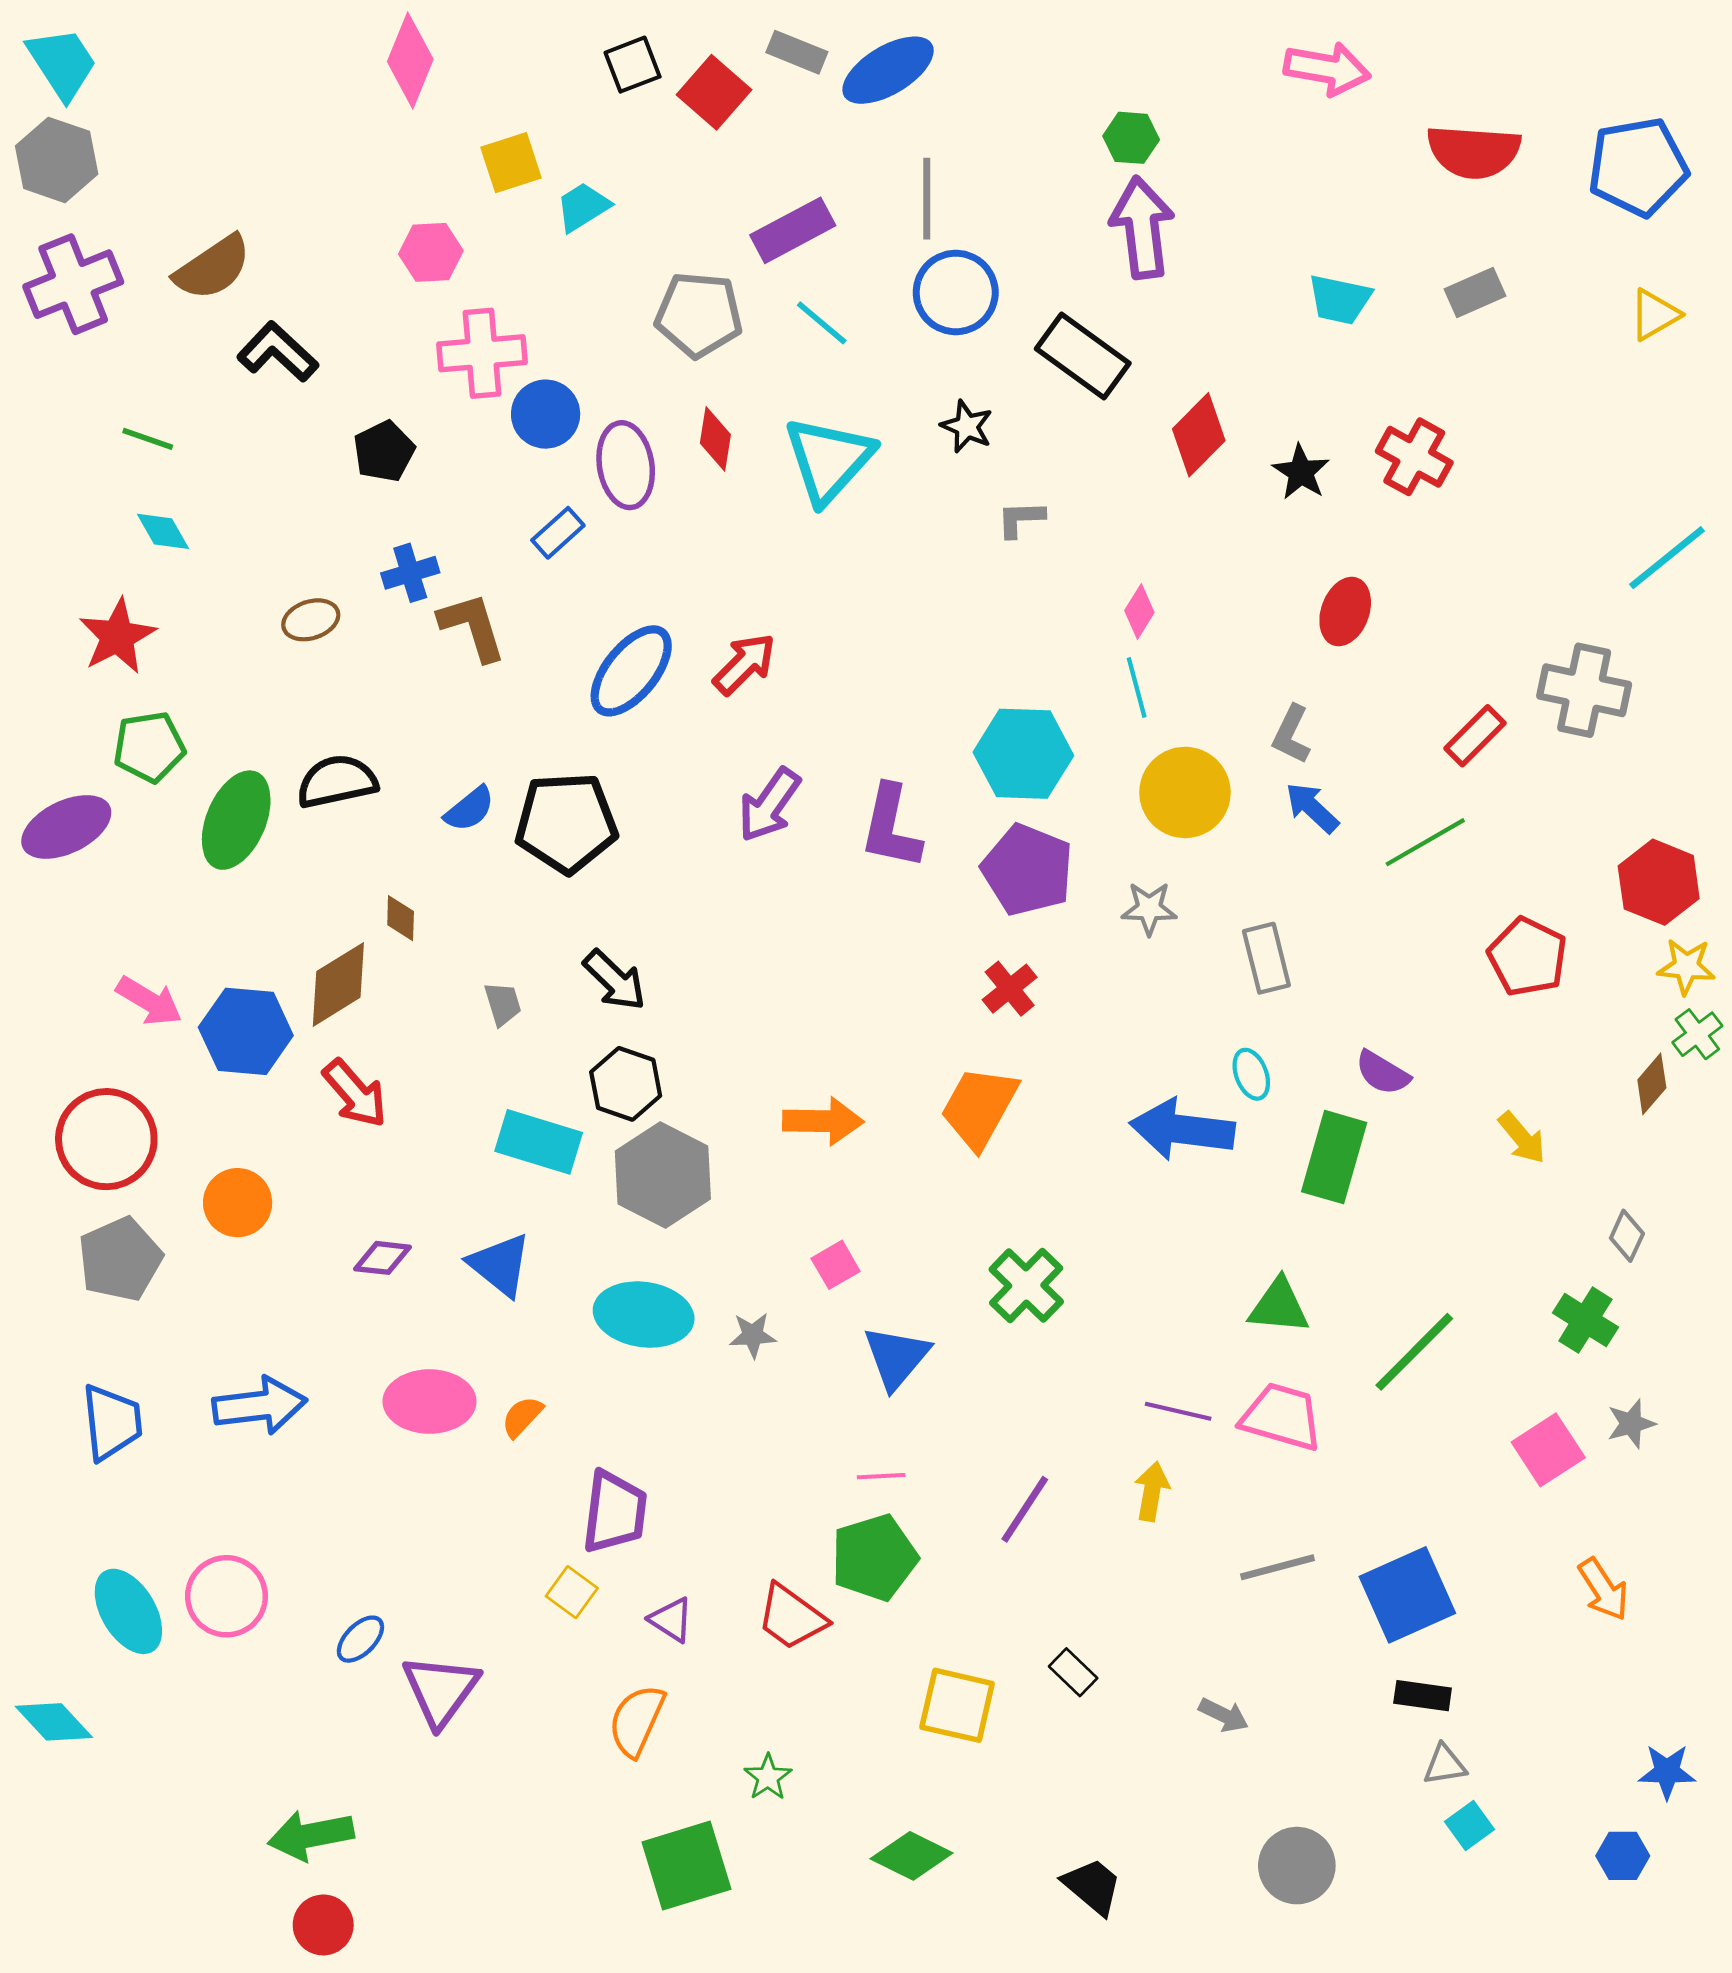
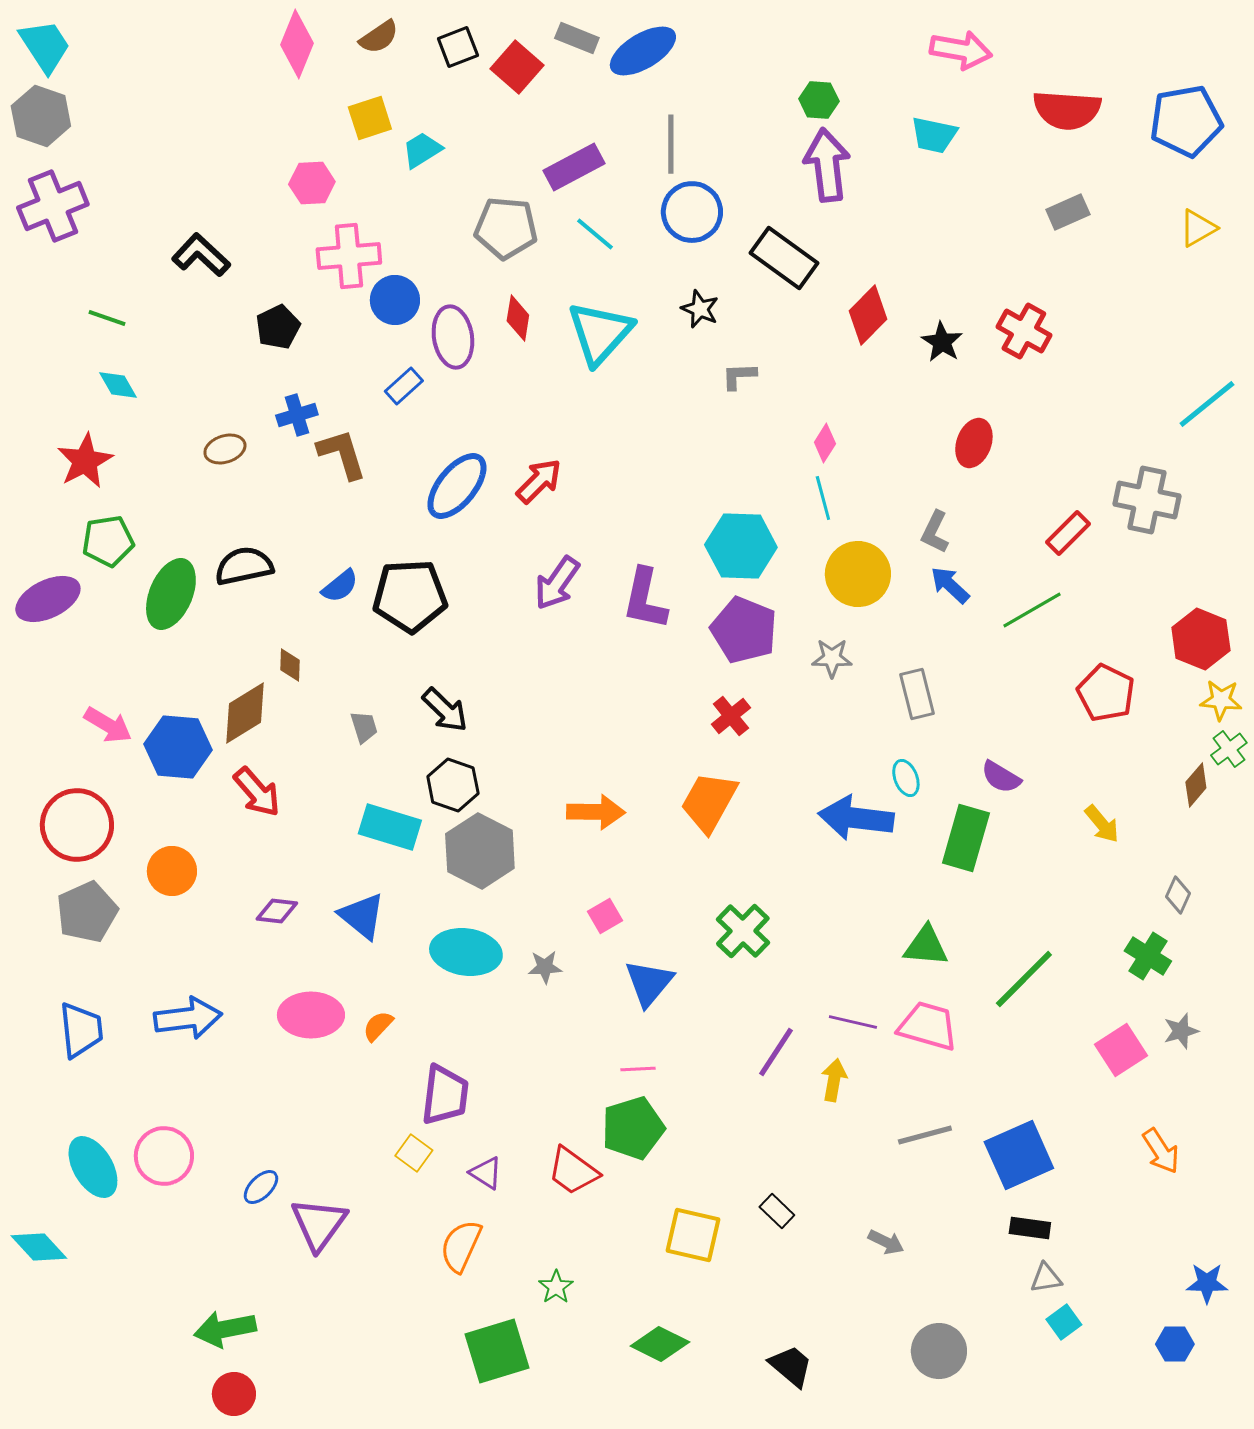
brown semicircle: (213, 268) -> (379, 37), moved, size x0.7
cyan trapezoid: (1340, 299) -> (934, 135), moved
purple line: (1025, 1509) -> (776, 1052), moved

